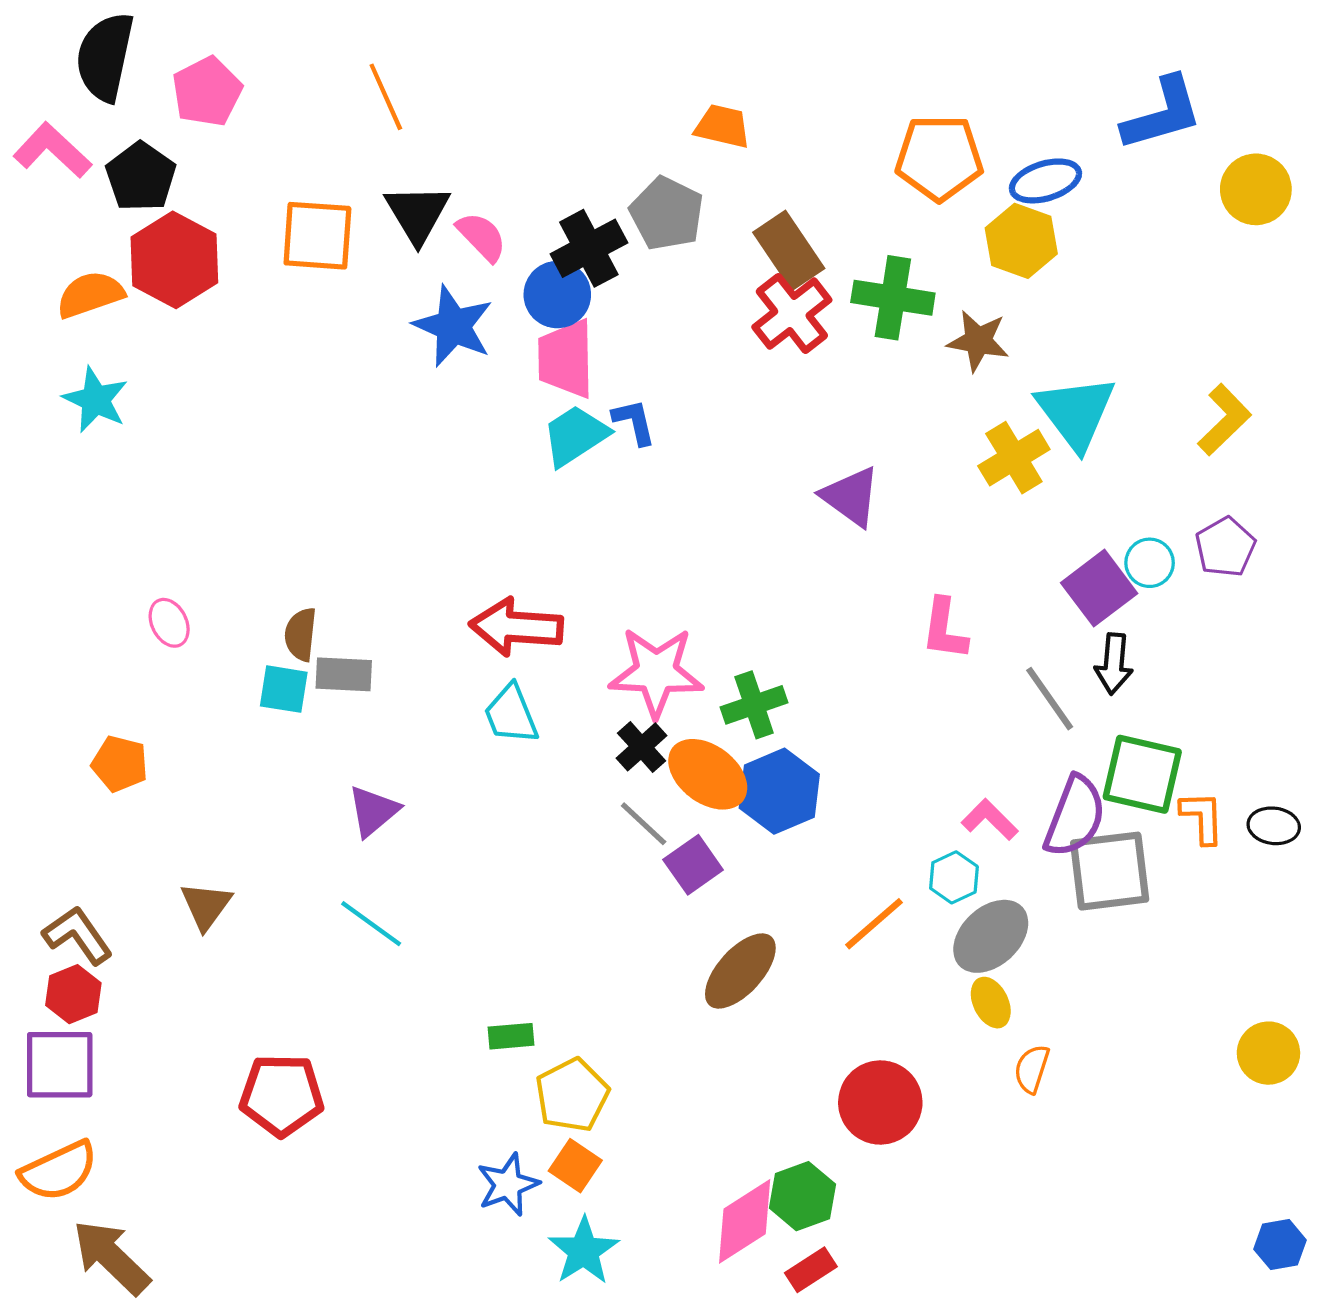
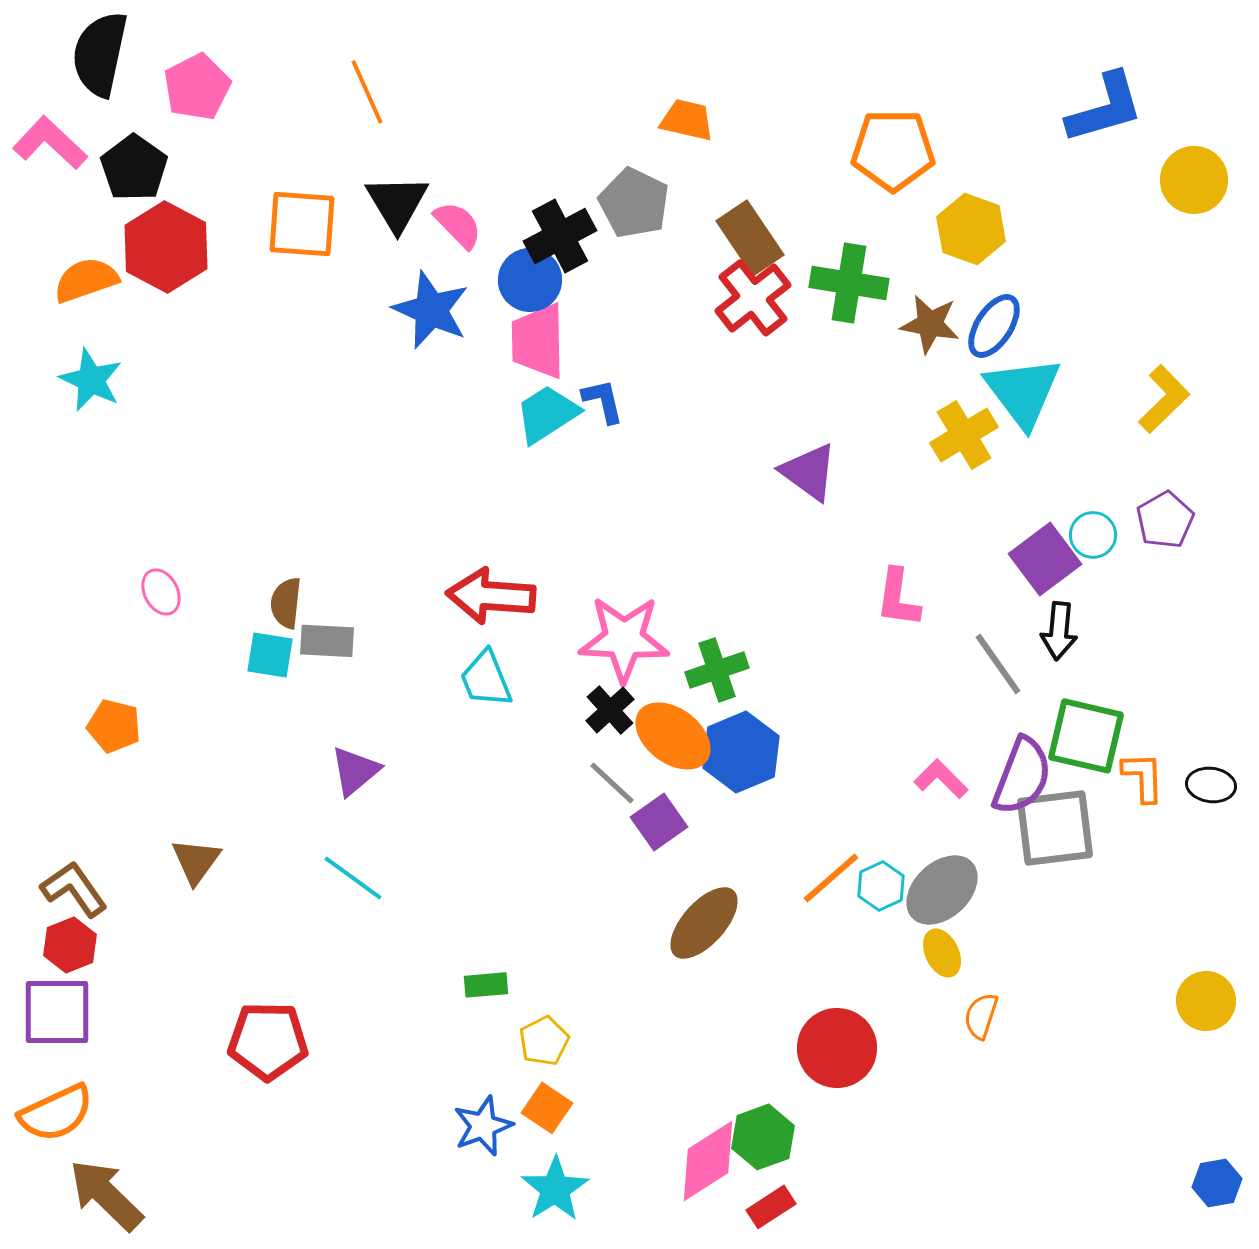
blue ellipse: (1045, 181) -> (994, 326), moved, turned -40
cyan hexagon: (954, 877) -> (881, 886), moved
yellow pentagon: (572, 1095) -> (544, 1041), size x0.7

